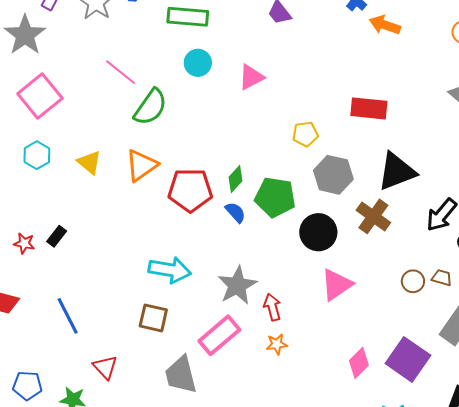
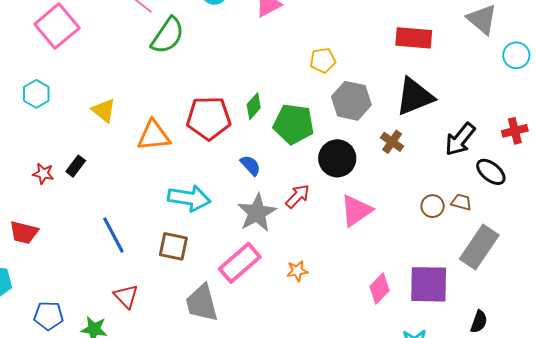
red rectangle: (369, 108) -> (414, 38), moved
cyan hexagon: (37, 155) -> (36, 94), moved
yellow triangle: (89, 162) -> (104, 110), moved
orange triangle: (141, 165) -> (154, 136), moved, turned 30
blue semicircle: (235, 212) -> (250, 165), moved
brown cross: (373, 216) -> (392, 142), size x0.7
red arrow: (272, 307) -> (298, 196), moved, turned 60
blue line: (68, 316) -> (113, 235), moved
purple square: (408, 359) -> (429, 284), turned -33

